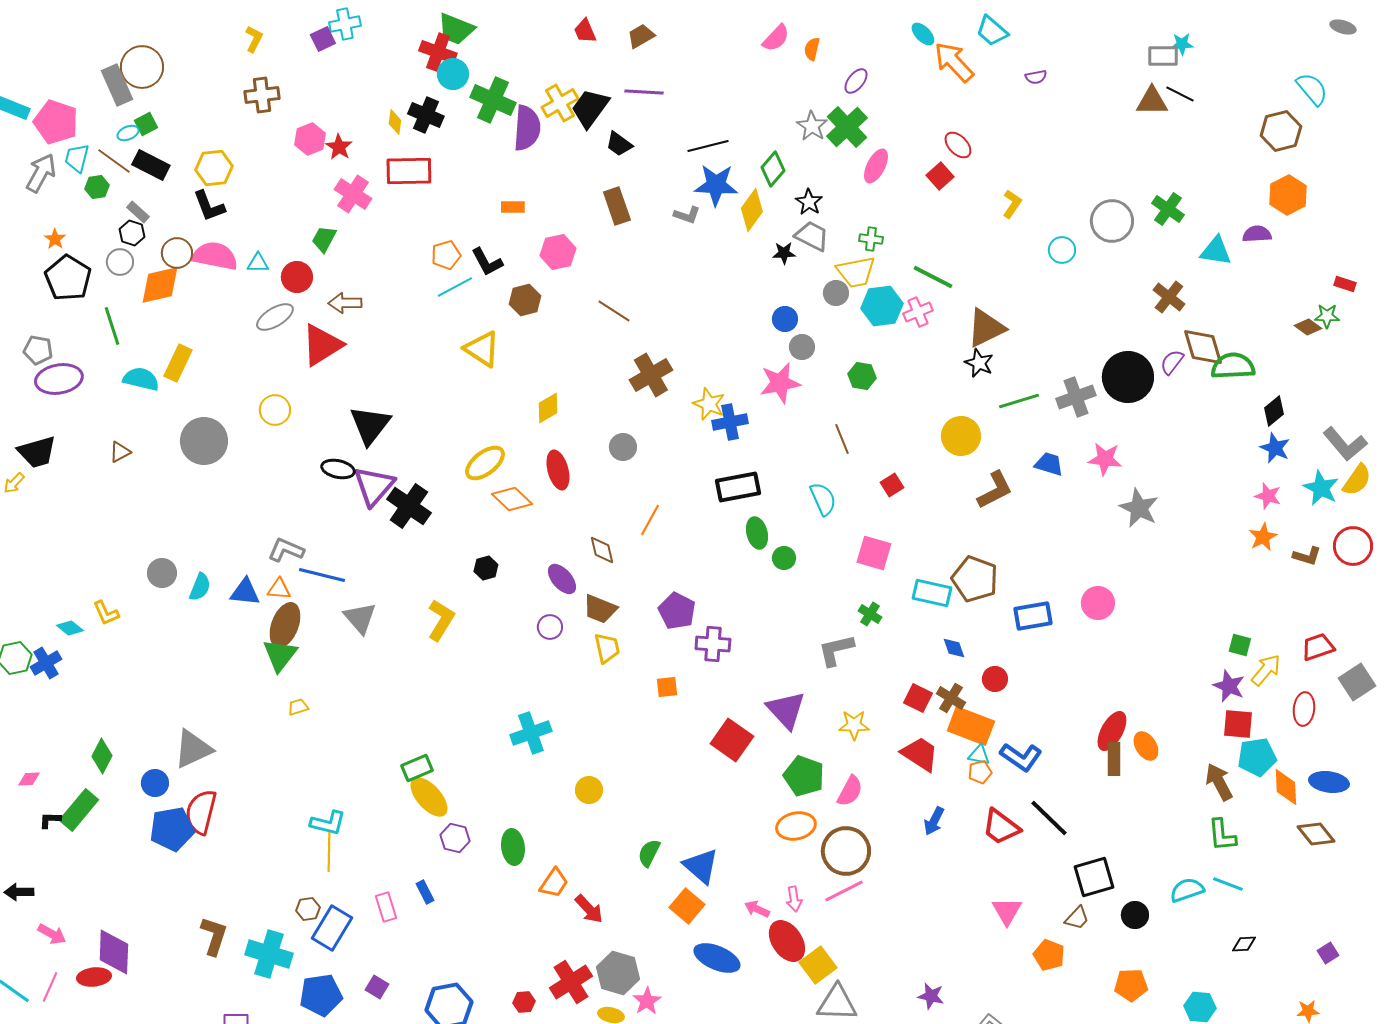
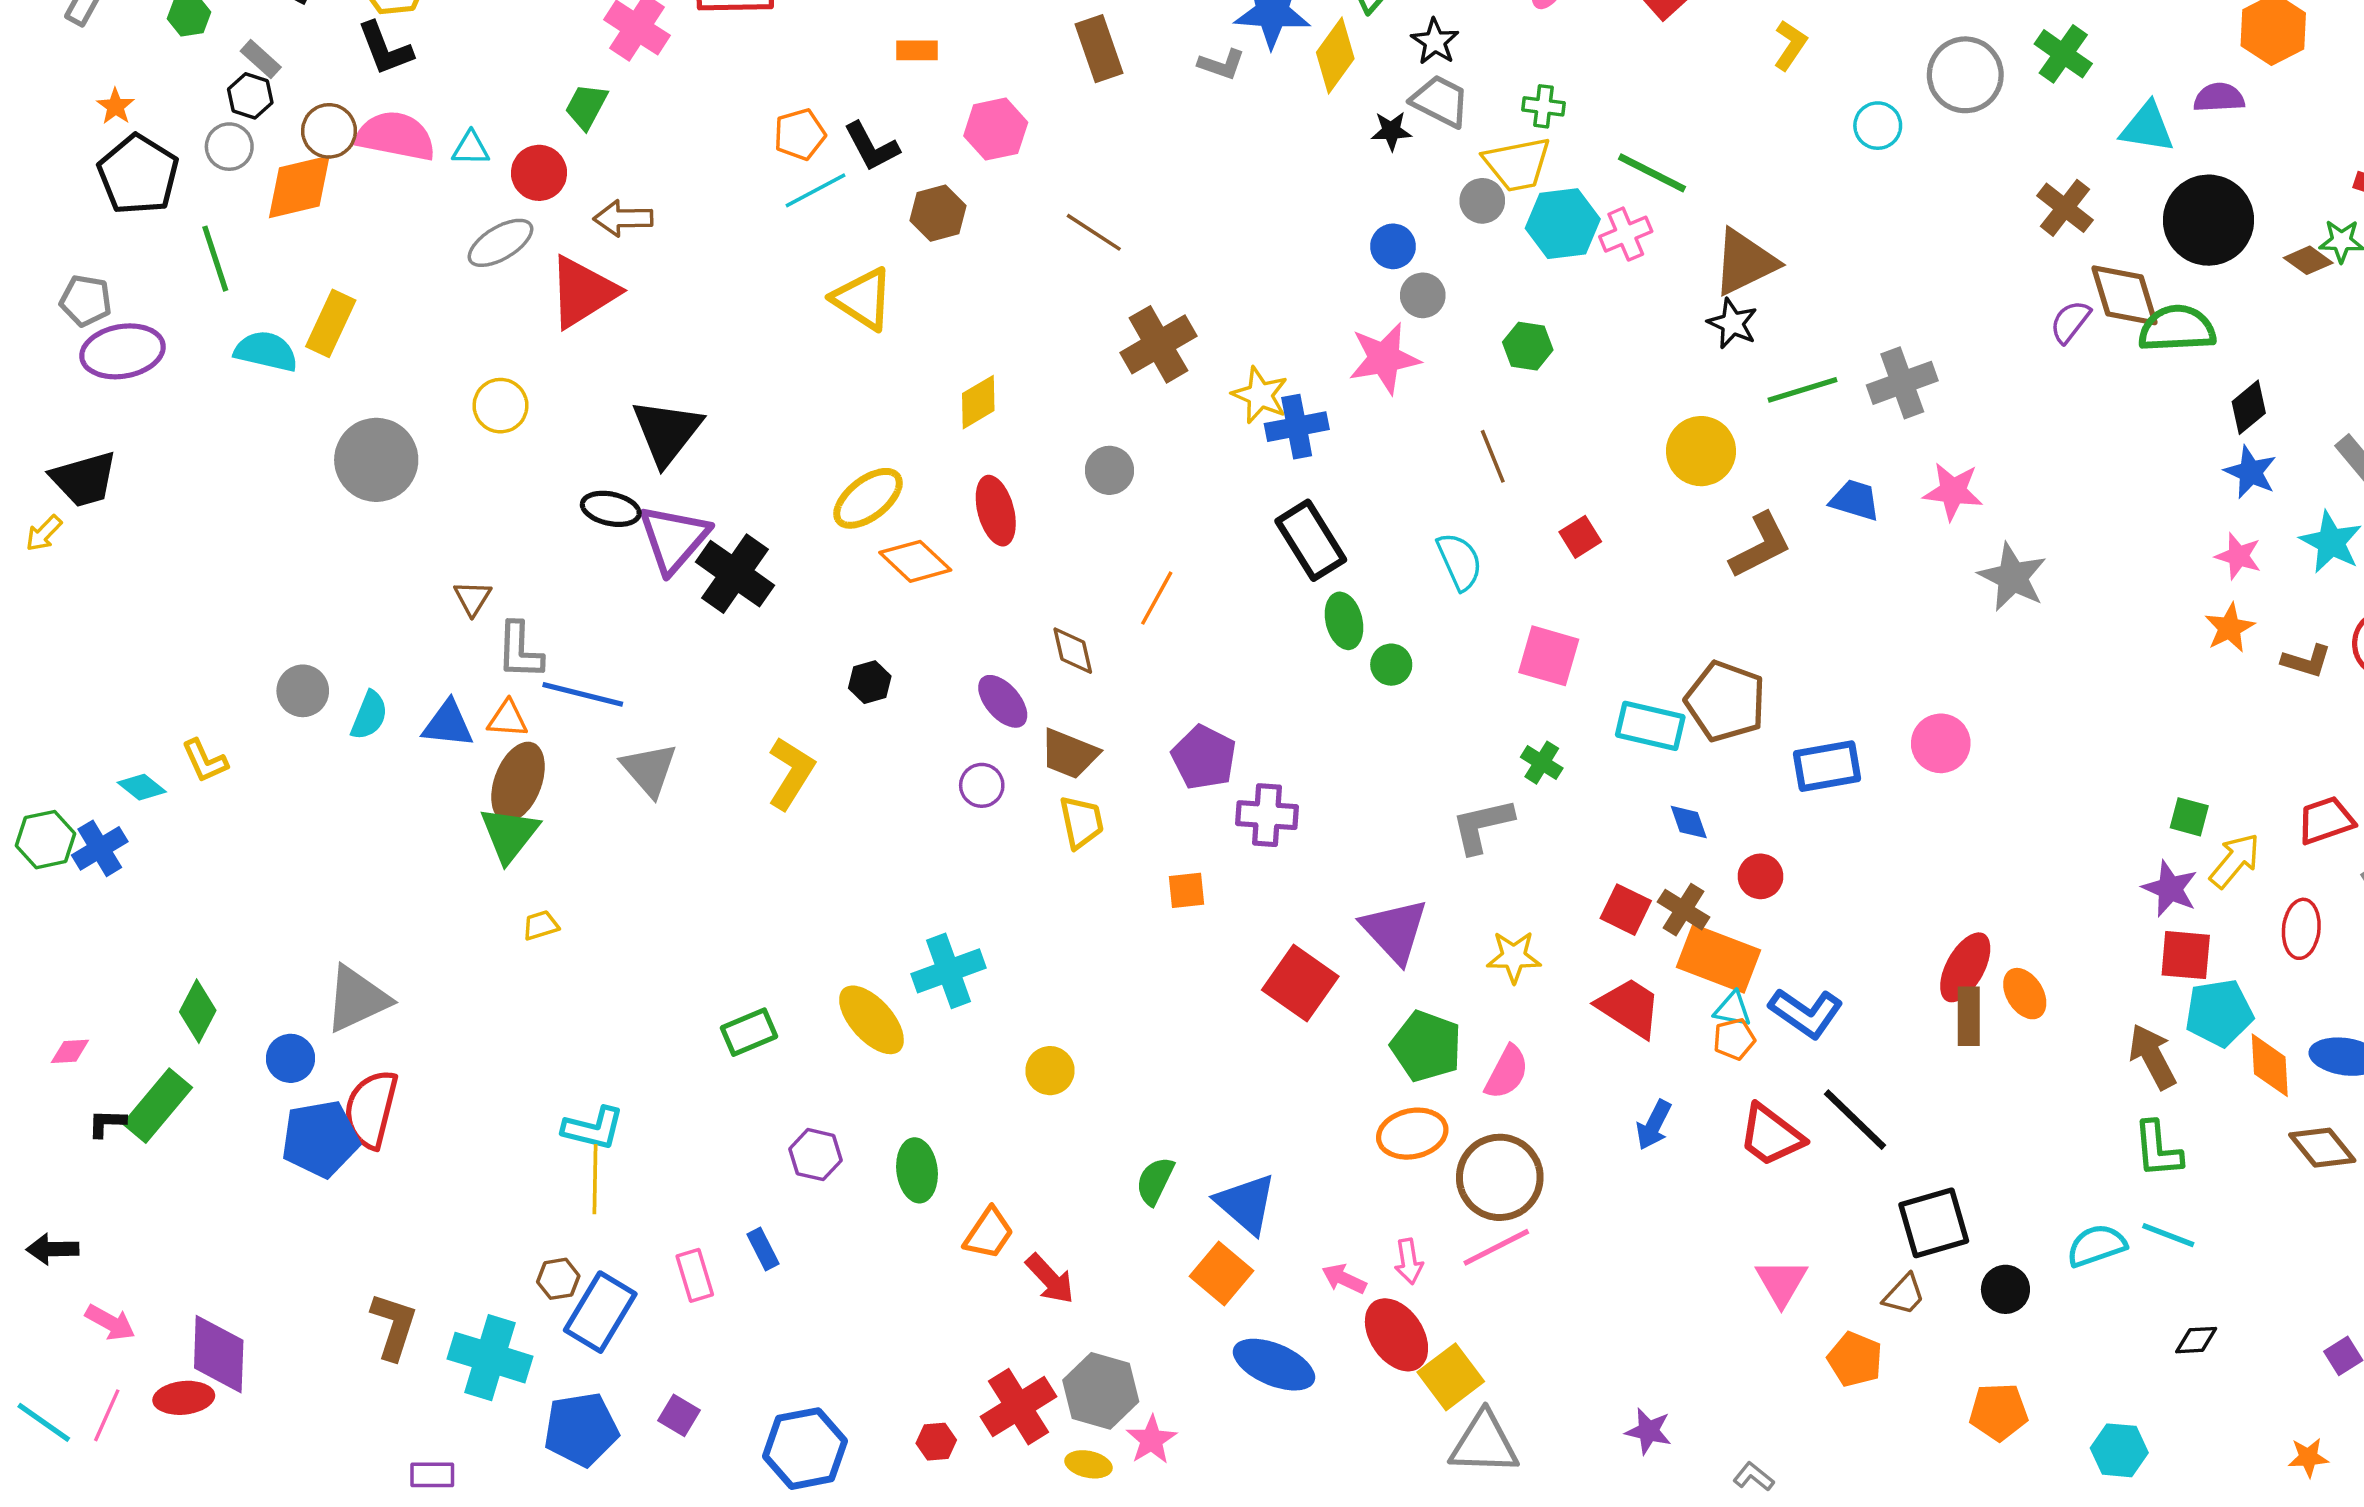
black circle: (1128, 377) -> (2208, 220), moved
brown triangle: (120, 452) -> (472, 598), moved, turned -30
black rectangle: (738, 487) -> (1311, 540), turned 69
gray L-shape: (286, 550) -> (520, 651), turned -111
yellow ellipse: (429, 797) -> (871, 1020), moved

